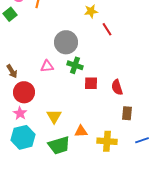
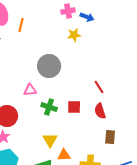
red line: (107, 29) -> (99, 87), moved
green cross: (75, 65) -> (49, 107), moved
yellow triangle: (54, 116) -> (50, 140), moved

